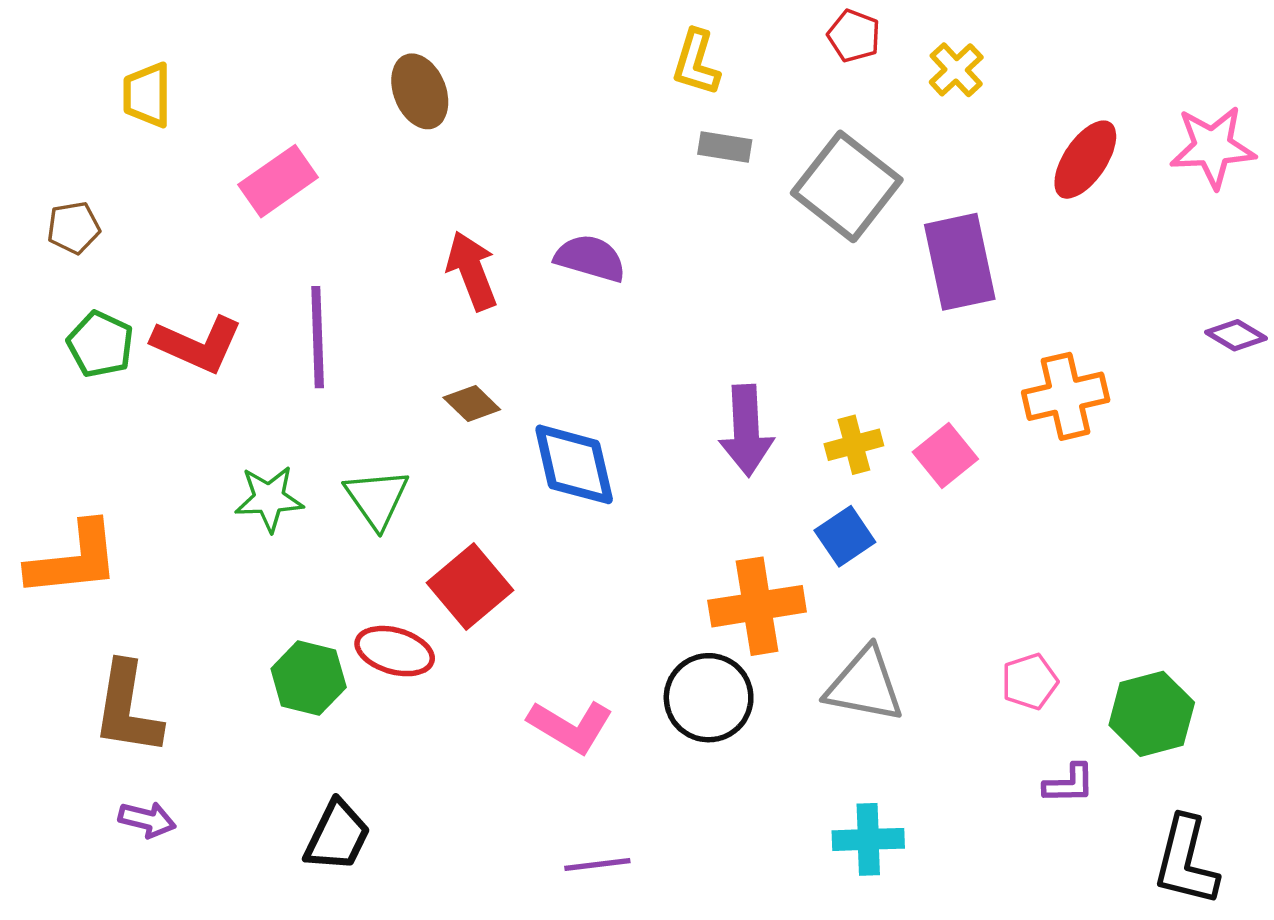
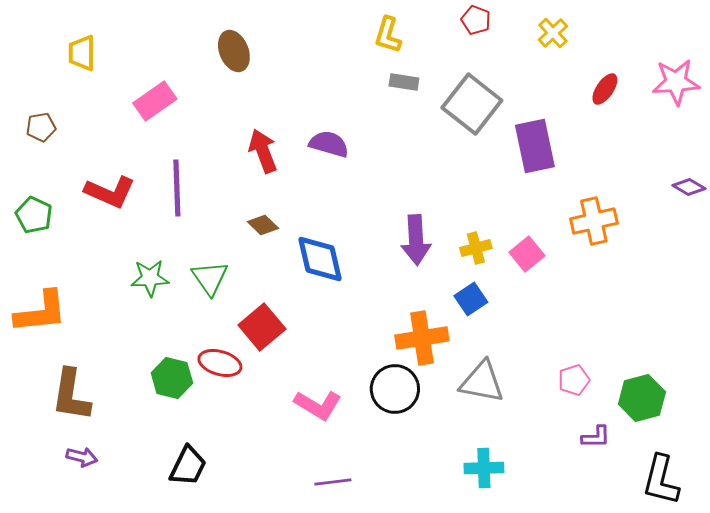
yellow cross: (956, 70) -> (553, 33), moved
red ellipse: (1085, 160) -> (605, 89), size x0.7
green pentagon: (100, 344) -> (34, 215), moved

